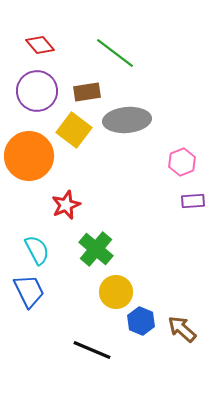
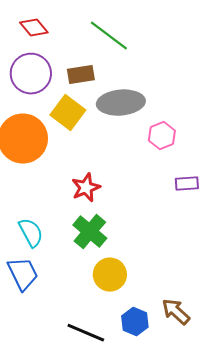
pink hexagon: (182, 162) -> (162, 136), moved
red star: (66, 205) -> (86, 188), moved
blue hexagon: (141, 321) -> (135, 322), moved

